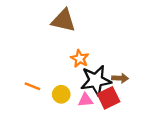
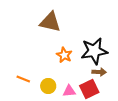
black star: (96, 80) -> (94, 51), moved

